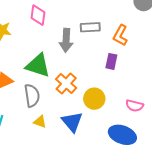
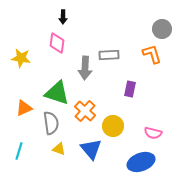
orange L-shape: (120, 35) -> (152, 54), moved, turned 135
blue ellipse: (122, 135) -> (141, 162), turned -40

